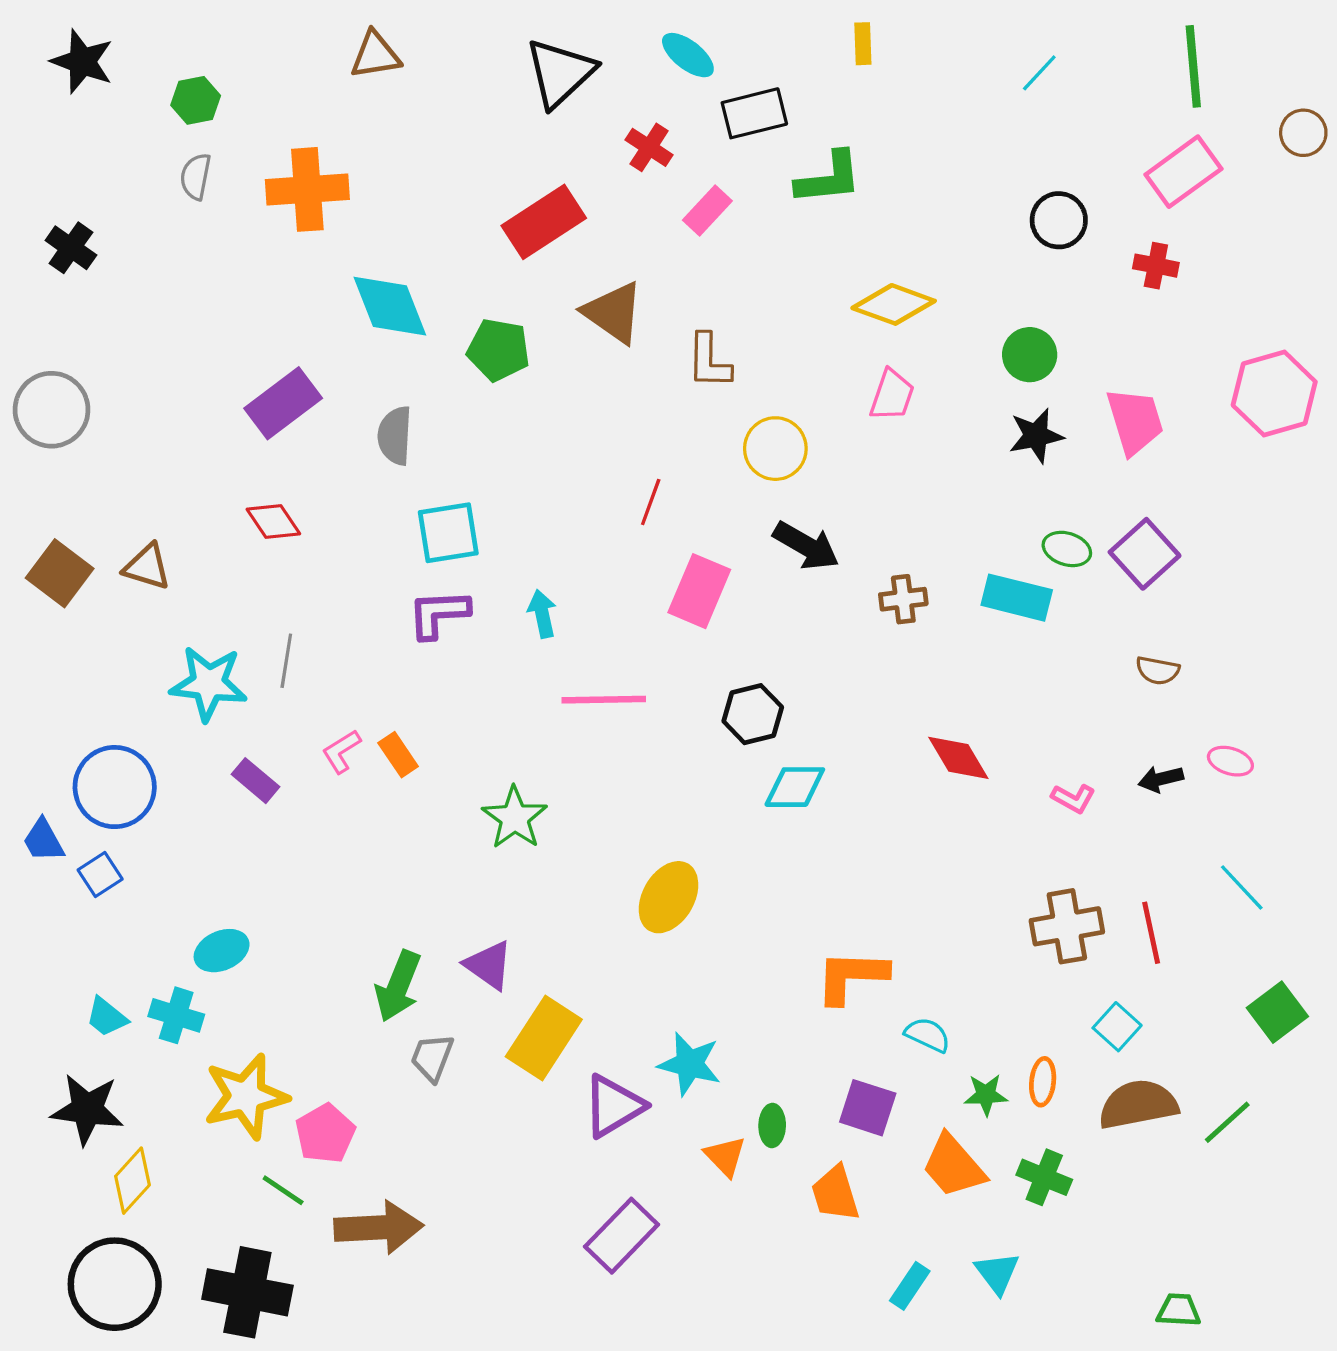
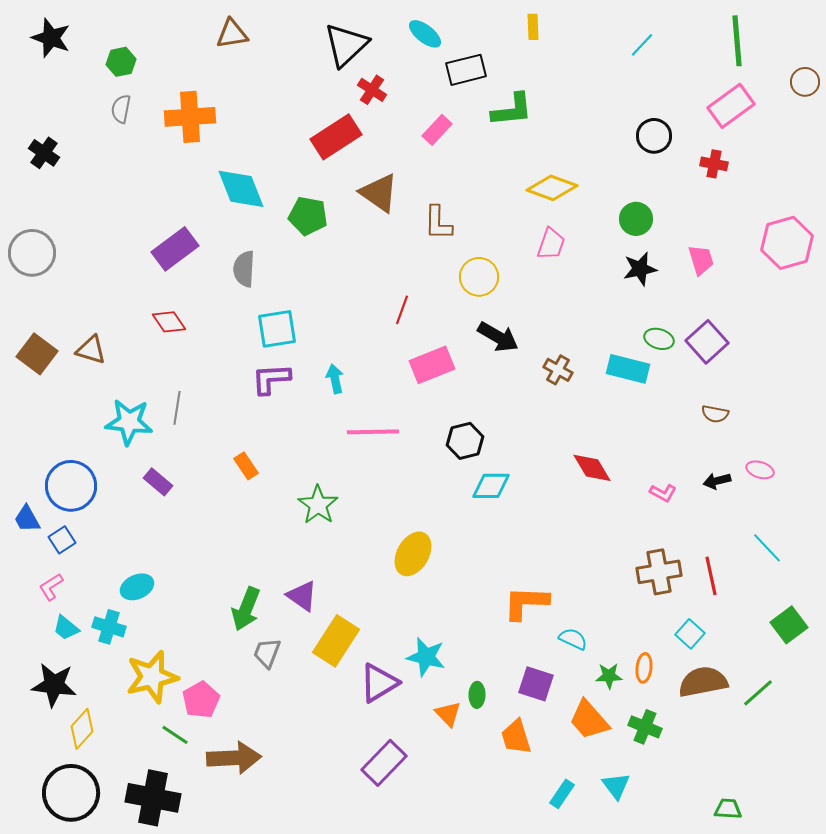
red cross: (649, 147) -> (372, 90), moved
pink trapezoid: (1135, 421) -> (701, 260), size x0.7
pink rectangle: (699, 591) -> (432, 365), turned 45
brown cross: (903, 599) -> (558, 370), turned 36
pink L-shape: (341, 751) -> (51, 587), moved

